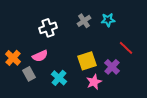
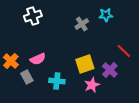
cyan star: (108, 20) -> (106, 15), moved
white cross: (48, 28) -> (33, 16), moved
cyan cross: (59, 78) -> (57, 81), turned -35

